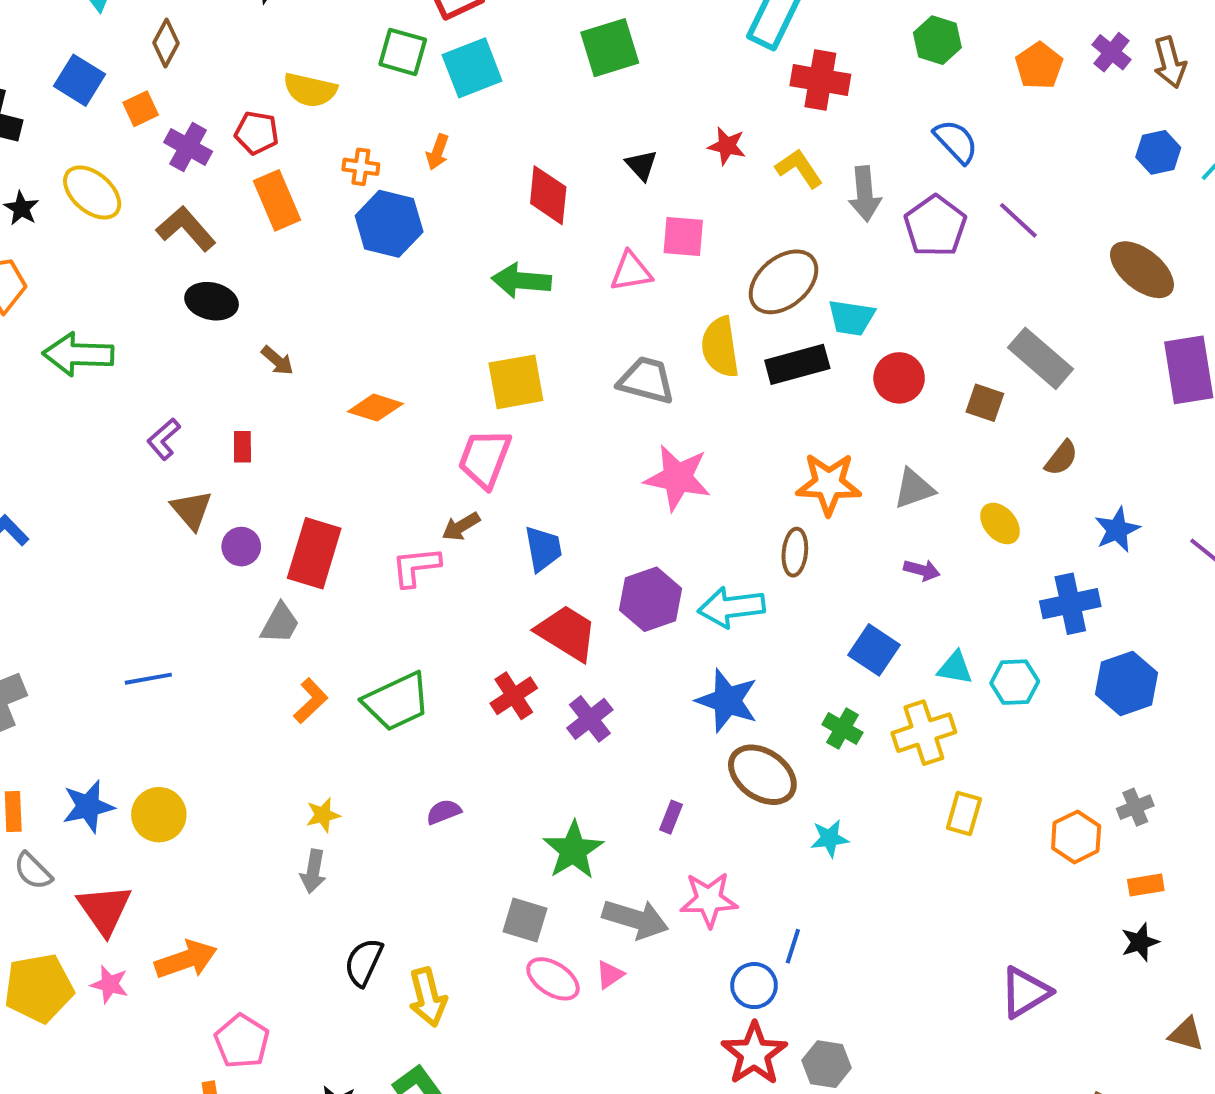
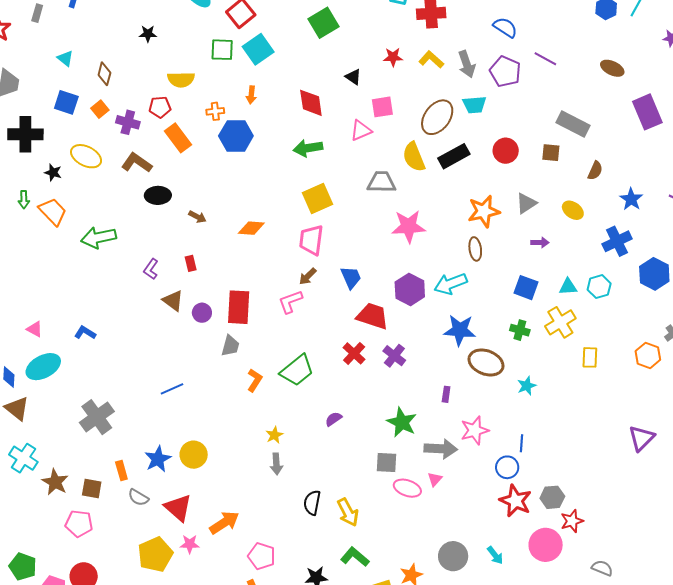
brown ellipse: (1142, 270) -> (612, 68), size x0.7
cyan trapezoid: (851, 318) -> (474, 105), moved

